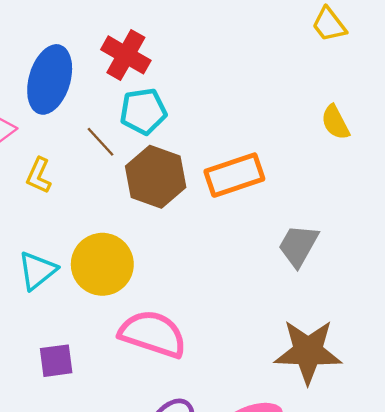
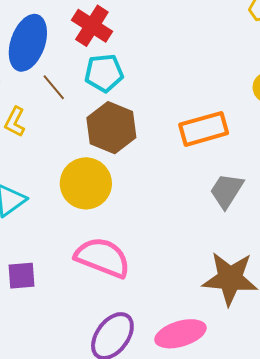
brown line: (101, 142) -> (54, 87), moved
orange rectangle: (234, 175) -> (204, 129), moved
yellow circle: (102, 264) -> (86, 183), moved

